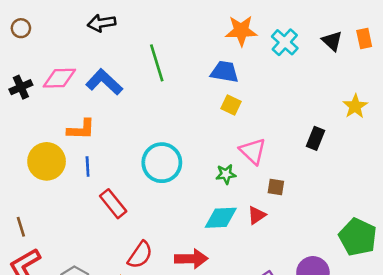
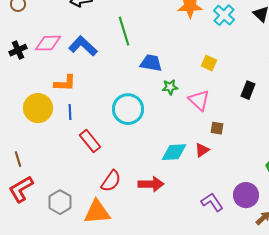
blue trapezoid: (225, 72) -> (151, 63), moved
yellow square: (231, 105) -> (209, 63), moved
green star: (226, 174) -> (170, 87), moved

